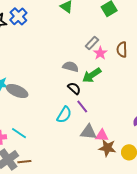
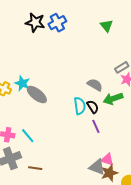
cyan semicircle: (64, 115) -> (80, 106), moved, turned -54
gray triangle: (88, 132) -> (97, 167), moved
brown star: (107, 148) -> (109, 173), turned 30
brown line: (24, 162) -> (35, 168), moved

